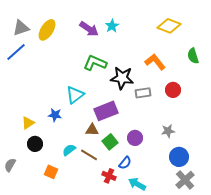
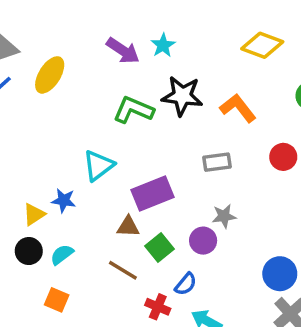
yellow ellipse: (47, 30) -> (50, 75), moved
black star: (122, 78) -> (182, 96), moved
red circle: (173, 90) -> (283, 157), moved
yellow triangle: (28, 123) -> (34, 214), moved
gray star: (168, 131) -> (224, 216), moved
cyan semicircle: (69, 150) -> (62, 255), moved

